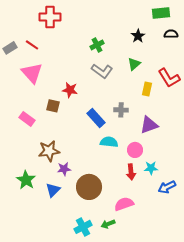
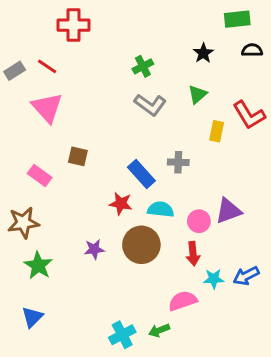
red star: (70, 90) -> (121, 204), moved
purple triangle: (149, 125) -> (228, 211), moved
brown star: (49, 151) -> (23, 223), moved
cyan star: (151, 168) -> (214, 279), moved
brown circle: (89, 187) -> (141, 245), moved
blue triangle: (53, 190) -> (32, 317), moved

